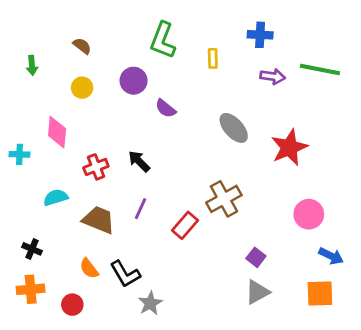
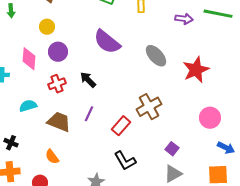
purple circle: (134, 81) -> (58, 52), moved
purple semicircle: (166, 108) -> (107, 42), size x1.8
black L-shape: (125, 274) -> (125, 161), moved

